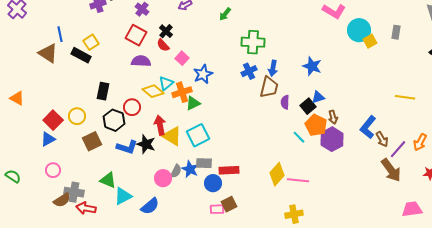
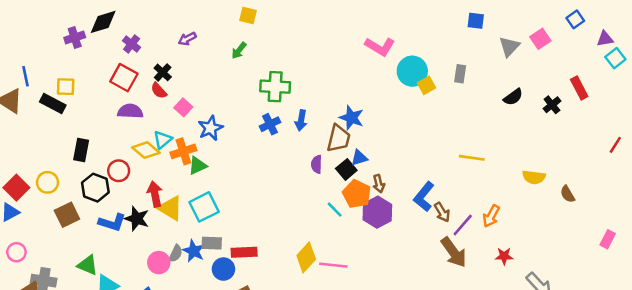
yellow square: (91, 42) -> (66, 87), turned 35
brown trapezoid: (269, 87) -> (339, 138), moved

